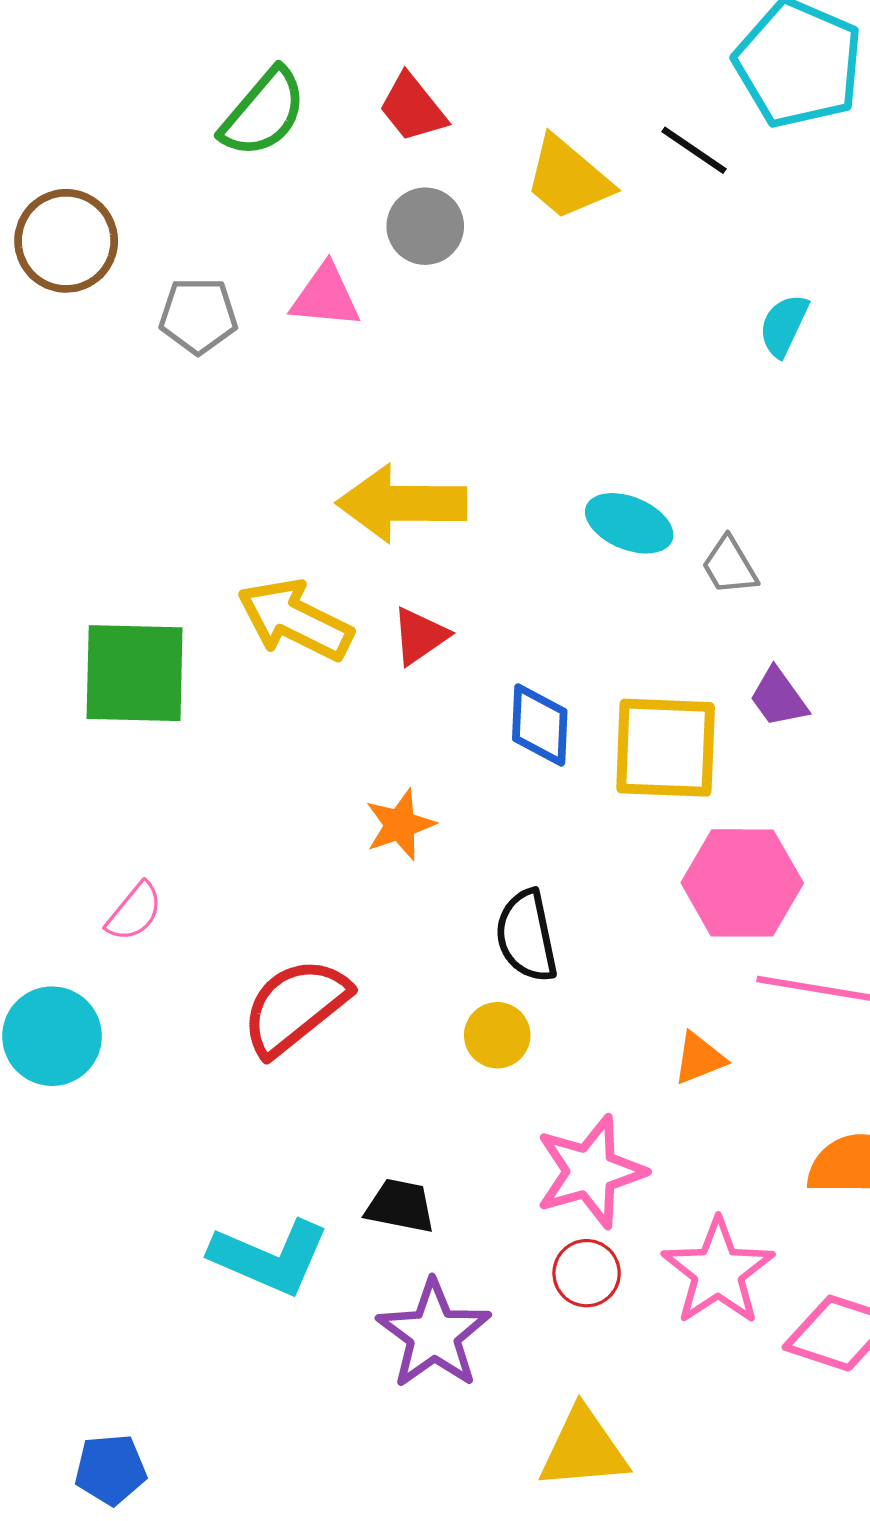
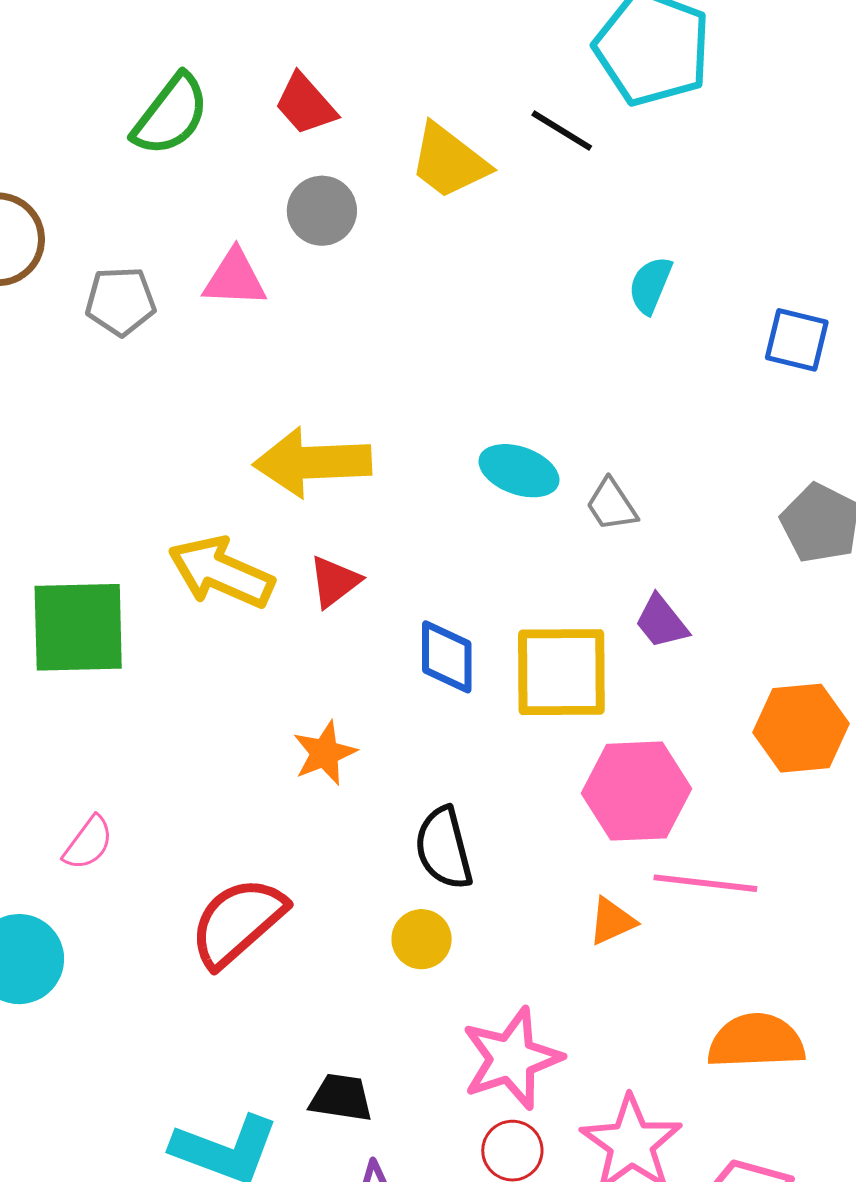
orange triangle: (699, 1058) -> (612, 921), moved

